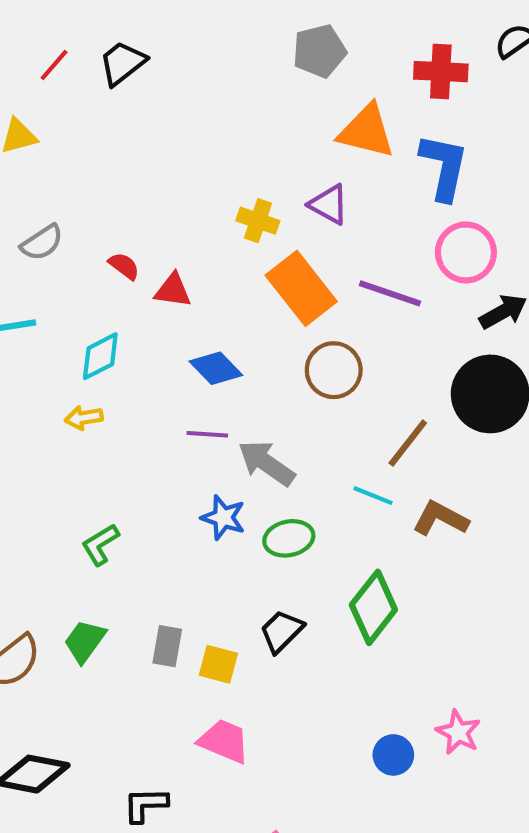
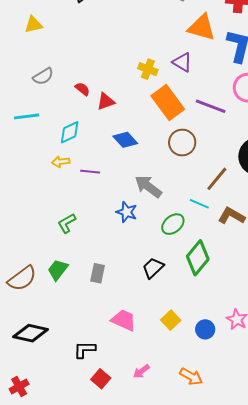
red triangle: (173, 290) -> (106, 101), turned -30
purple line: (207, 434) -> (90, 172), moved
green ellipse: (289, 538) -> (173, 224), moved, turned -30
yellow square: (218, 664) -> (171, 320), moved, turned 30

